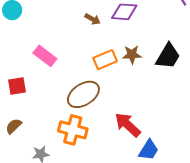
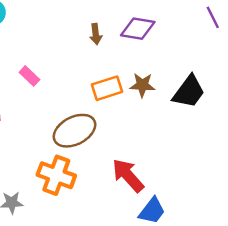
brown arrow: (93, 19) -> (96, 34), turned 49
pink rectangle: (45, 56) -> (29, 76), size x0.7

